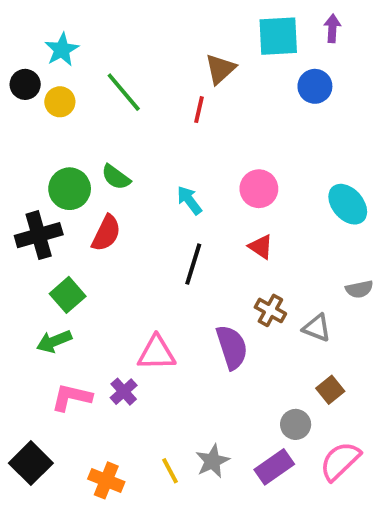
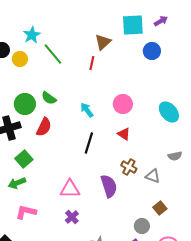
purple arrow: (332, 28) -> (161, 21), turned 56
cyan star: (62, 50) -> (32, 35), moved
purple cross: (124, 392) -> (72, 217), moved

